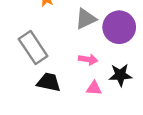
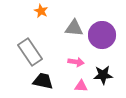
gray triangle: (86, 19) -> (74, 28), turned 30

